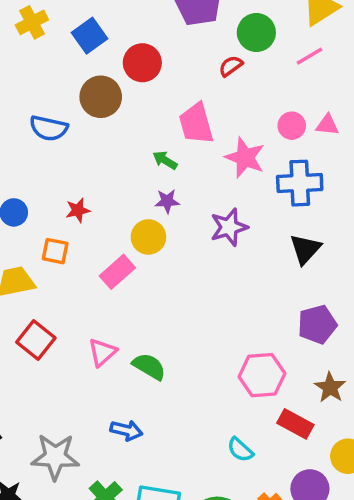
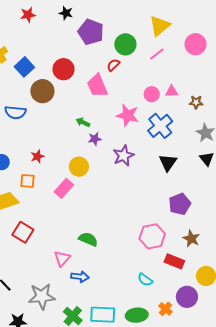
blue square: (89, 36) -> (24, 67), moved
pink trapezoid: (196, 124) -> (97, 86), moved
blue cross: (300, 183) -> (160, 126), turned -30
purple star: (167, 201) -> (95, 139), moved
pink triangle: (102, 352) -> (62, 258), moved

